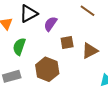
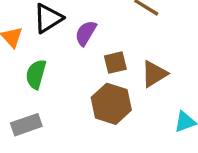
brown hexagon: (47, 69) -> (111, 104), moved

